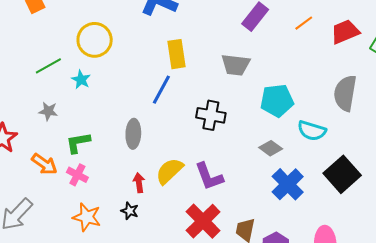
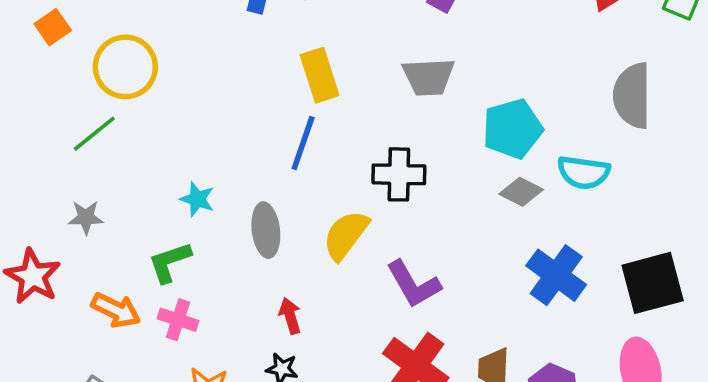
yellow circle: (95, 40) -> (125, 67), moved
cyan star: (81, 80) -> (197, 199), moved
gray star: (48, 111) -> (86, 217), moved
gray diamond: (271, 148) -> (521, 192), moved
yellow semicircle: (169, 171) -> (346, 235), moved
black square: (342, 174) -> (653, 283), moved, turned 36

